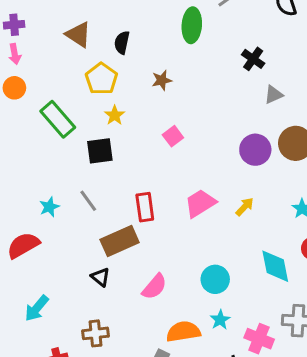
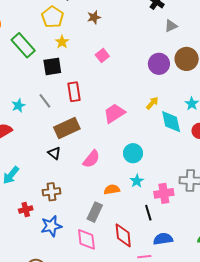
pink trapezoid: (200, 203) -> (114, 113), moved
red rectangle: (145, 207) -> (74, 92), moved
cyan diamond: (275, 266) -> (171, 122), moved
orange semicircle: (183, 332) -> (112, 189), size x0.7
pink cross: (259, 339) -> (164, 193), turned -30

